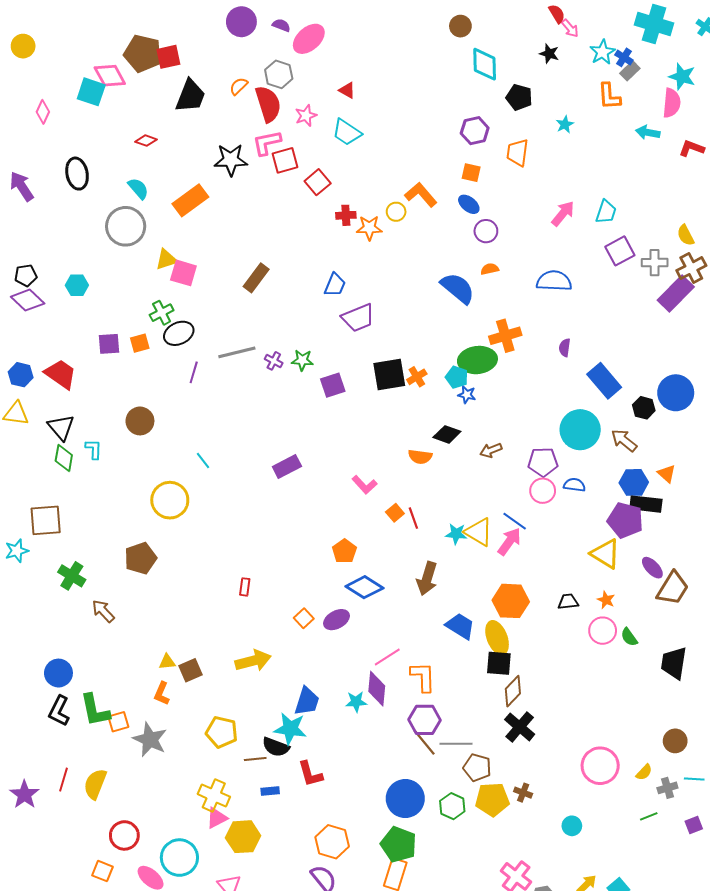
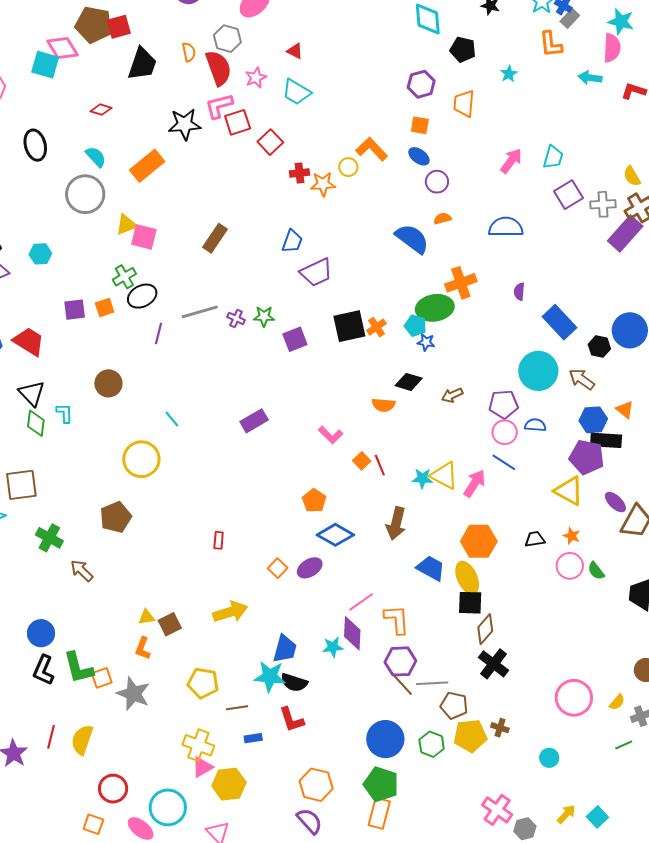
orange semicircle: (239, 86) -> (189, 52), turned 126
blue line: (515, 521) -> (504, 462), moved
black semicircle: (276, 747) -> (294, 683), moved

